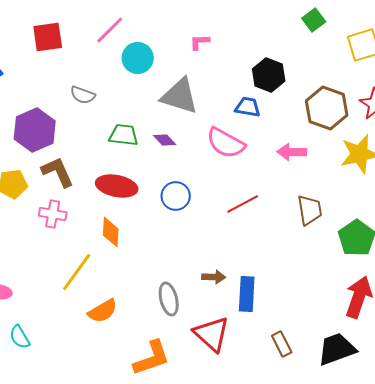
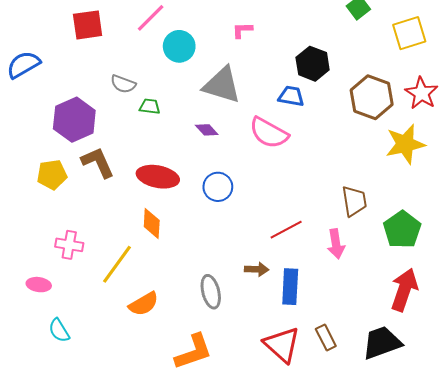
green trapezoid: (124, 135) -> (150, 106), moved, size x0.7
pink arrow: (292, 152) -> (336, 244), moved, turned -100
red line: (243, 204) -> (286, 230), moved
pink cross: (53, 214) -> (69, 245), moved
red triangle: (212, 334) -> (282, 345), moved

